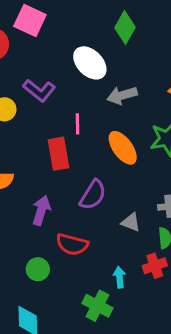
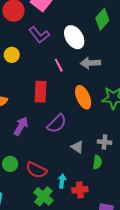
purple L-shape: (39, 90) -> (39, 35), moved
pink line: (77, 124) -> (59, 65), moved, turned -40
red semicircle: (72, 244) -> (36, 170), moved
red cross: (155, 266) -> (80, 190), moved

